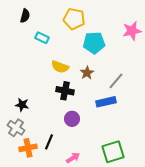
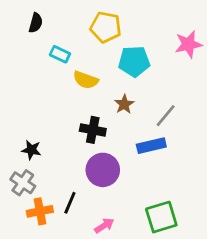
yellow semicircle: (60, 67) -> (86, 80), moved
purple circle: (72, 119) -> (103, 170), size x1.5

